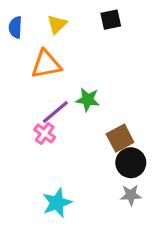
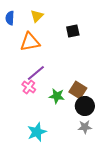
black square: (111, 20) -> (73, 31), moved
green star: (88, 100) -> (57, 96), moved
brown square: (120, 138) -> (78, 90), turned -30

